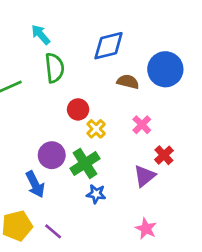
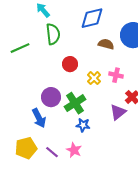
pink cross: (142, 125) -> (116, 75), turned -32
yellow cross: (96, 129) -> (94, 78), moved
pink star: (146, 229) -> (74, 150), moved

